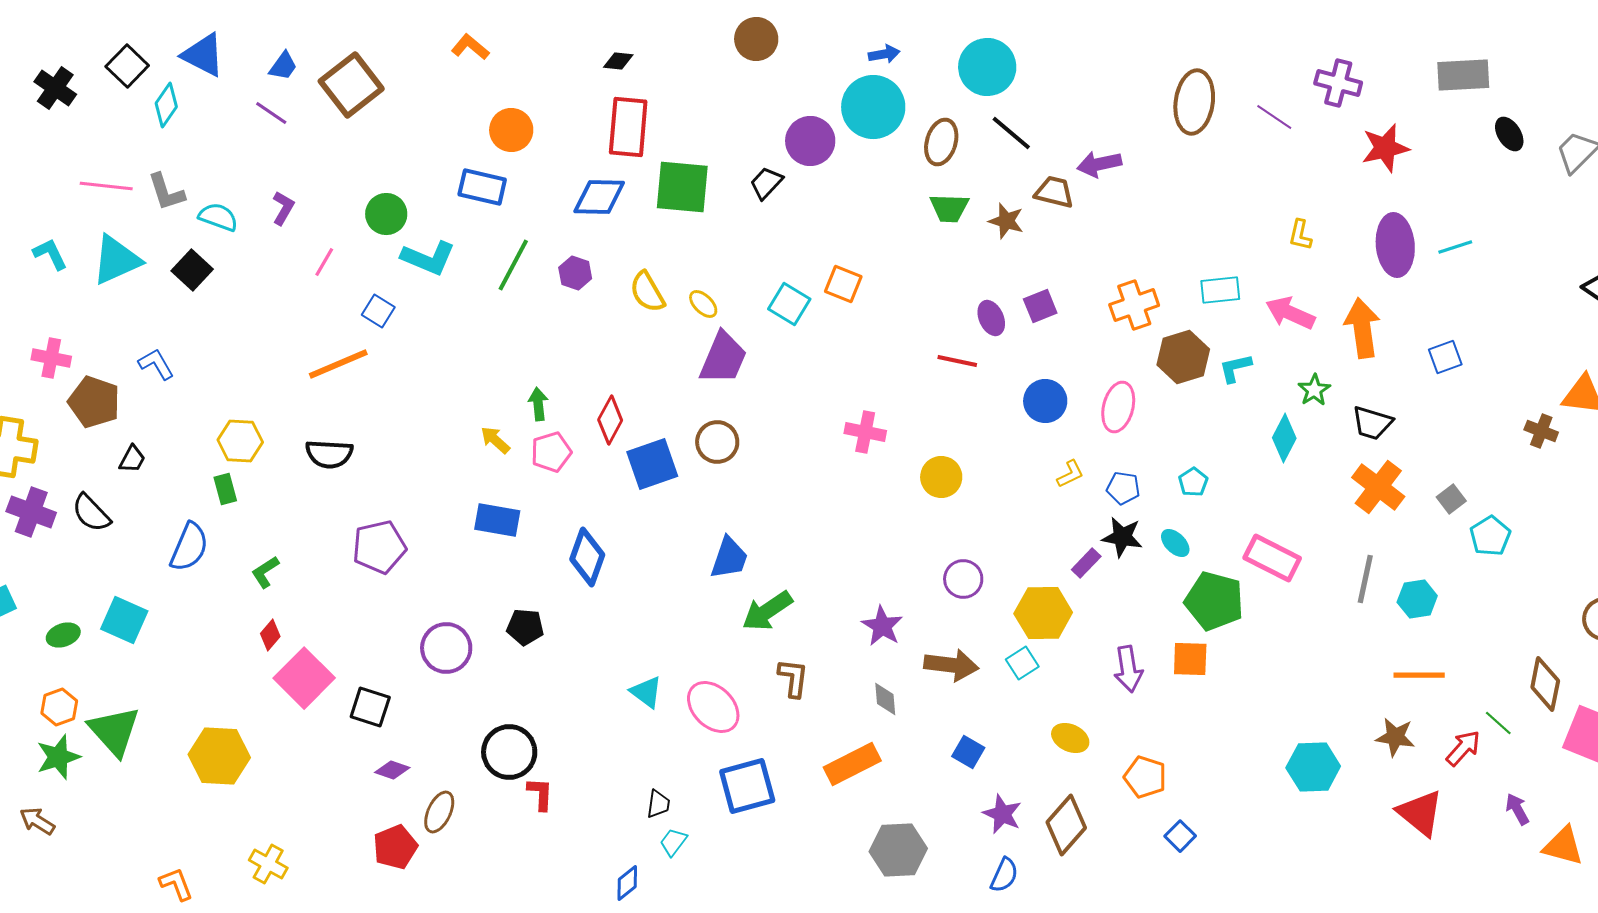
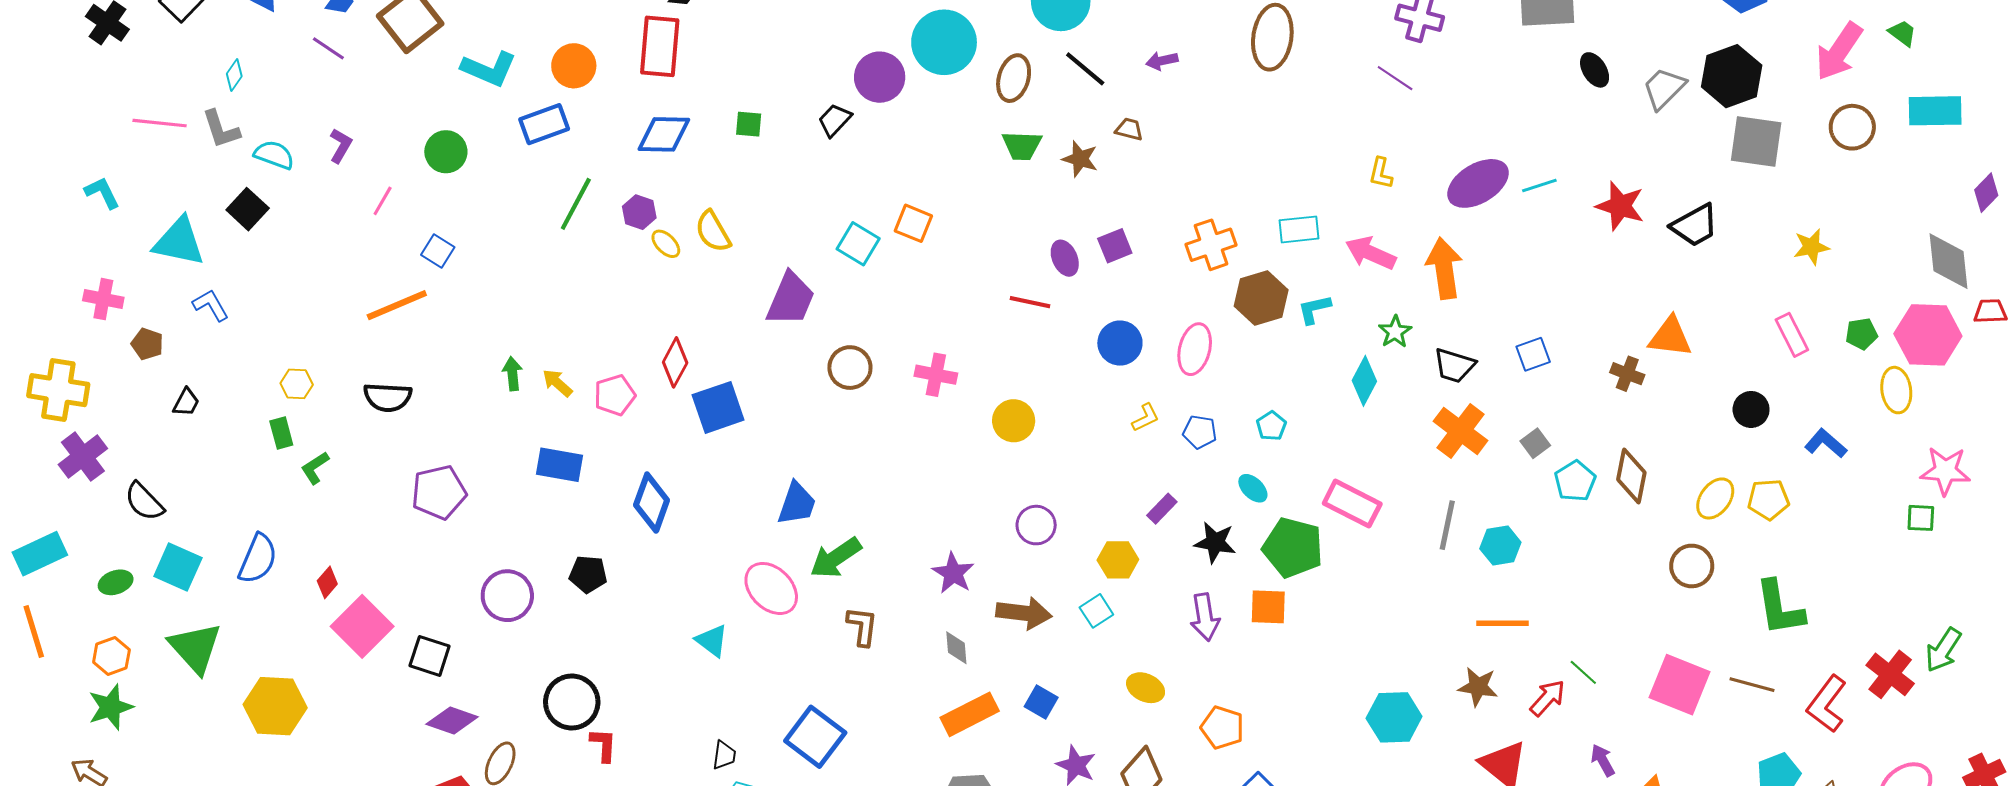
cyan diamond: (166, 105) -> (234, 75), moved, size x0.7
purple line: (1274, 117) -> (1395, 78), moved
red rectangle: (628, 127) -> (660, 46), moved
red star: (1385, 148) -> (1620, 206), moved, turned 30
purple arrow: (1099, 164) -> (1162, 61), moved, size x0.7
blue rectangle: (482, 187) -> (544, 124), turned -33
green square: (682, 187) -> (749, 124), size x0.5
brown trapezoid: (1054, 192) -> (1129, 129), size x0.7
purple ellipse: (1395, 245) -> (1478, 183), turned 64
cyan L-shape: (428, 258) -> (489, 69), moved
cyan triangle: (116, 260) -> (179, 242), moved, turned 36
yellow ellipse: (703, 304) -> (666, 244), moved
blue square: (1445, 357) -> (1533, 354), moved
brown pentagon: (94, 402) -> (147, 344), size x0.6
green arrow: (538, 404) -> (512, 374), moved
yellow hexagon: (240, 441) -> (297, 384), size x0.7
brown circle: (717, 442) -> (850, 368), moved
purple cross: (31, 512) -> (83, 457), turned 33
black semicircle: (91, 513) -> (144, 502), moved
black star: (1122, 537) -> (1215, 542), moved
blue semicircle: (189, 547) -> (258, 559), moved
green L-shape: (265, 572) -> (315, 468), moved
yellow hexagon: (1043, 613) -> (1118, 560), size x0.7
brown diamond: (1545, 684) -> (1631, 476), moved
pink ellipse: (713, 707) -> (771, 588), moved
green triangle: (114, 731) -> (195, 648), moved
orange rectangle: (852, 764) -> (970, 714), moved
purple diamond: (392, 770) -> (452, 720), size x1.4
blue square: (747, 786) -> (815, 737), turned -38

